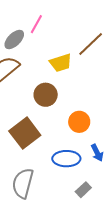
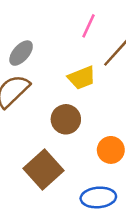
pink line: (36, 24) -> (88, 26), moved

